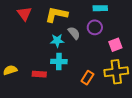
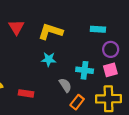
purple circle: (95, 27) -> (111, 49), moved
gray semicircle: (74, 33) -> (65, 85), moved
cyan cross: (59, 62) -> (85, 70), moved

